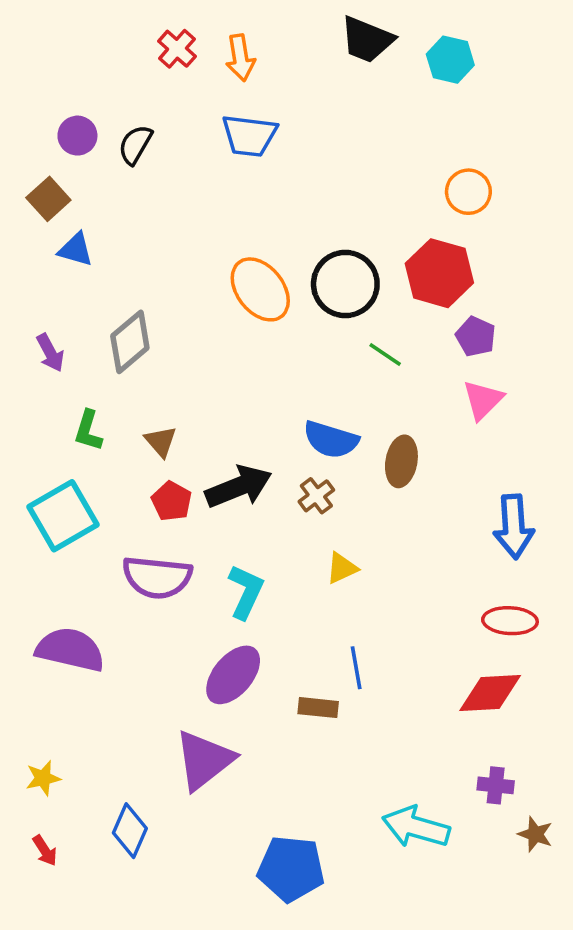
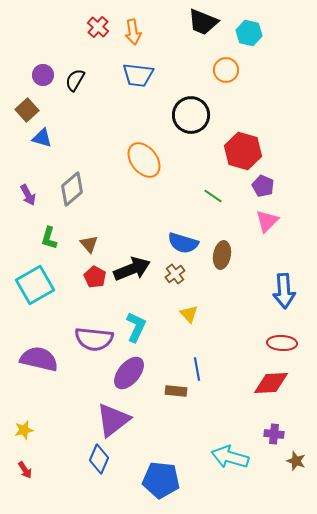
orange circle: (468, 192) -> (226, 70), moved
black circle: (345, 284) -> (191, 115), moved
yellow triangle: (342, 568) -> (189, 314), turned -48
purple semicircle: (157, 577) -> (94, 339), moved
blue diamond: (130, 831) -> (99, 459), moved

